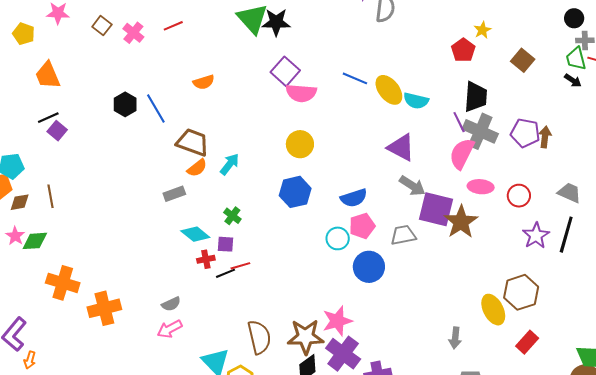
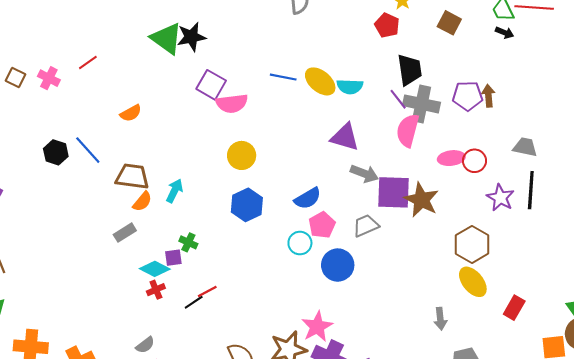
pink ellipse: (481, 187) -> (451, 158), moved
purple square: (225, 244) -> (173, 258), moved
red cross: (206, 259) -> (156, 290), moved
brown hexagon: (521, 292) -> (472, 244), moved

